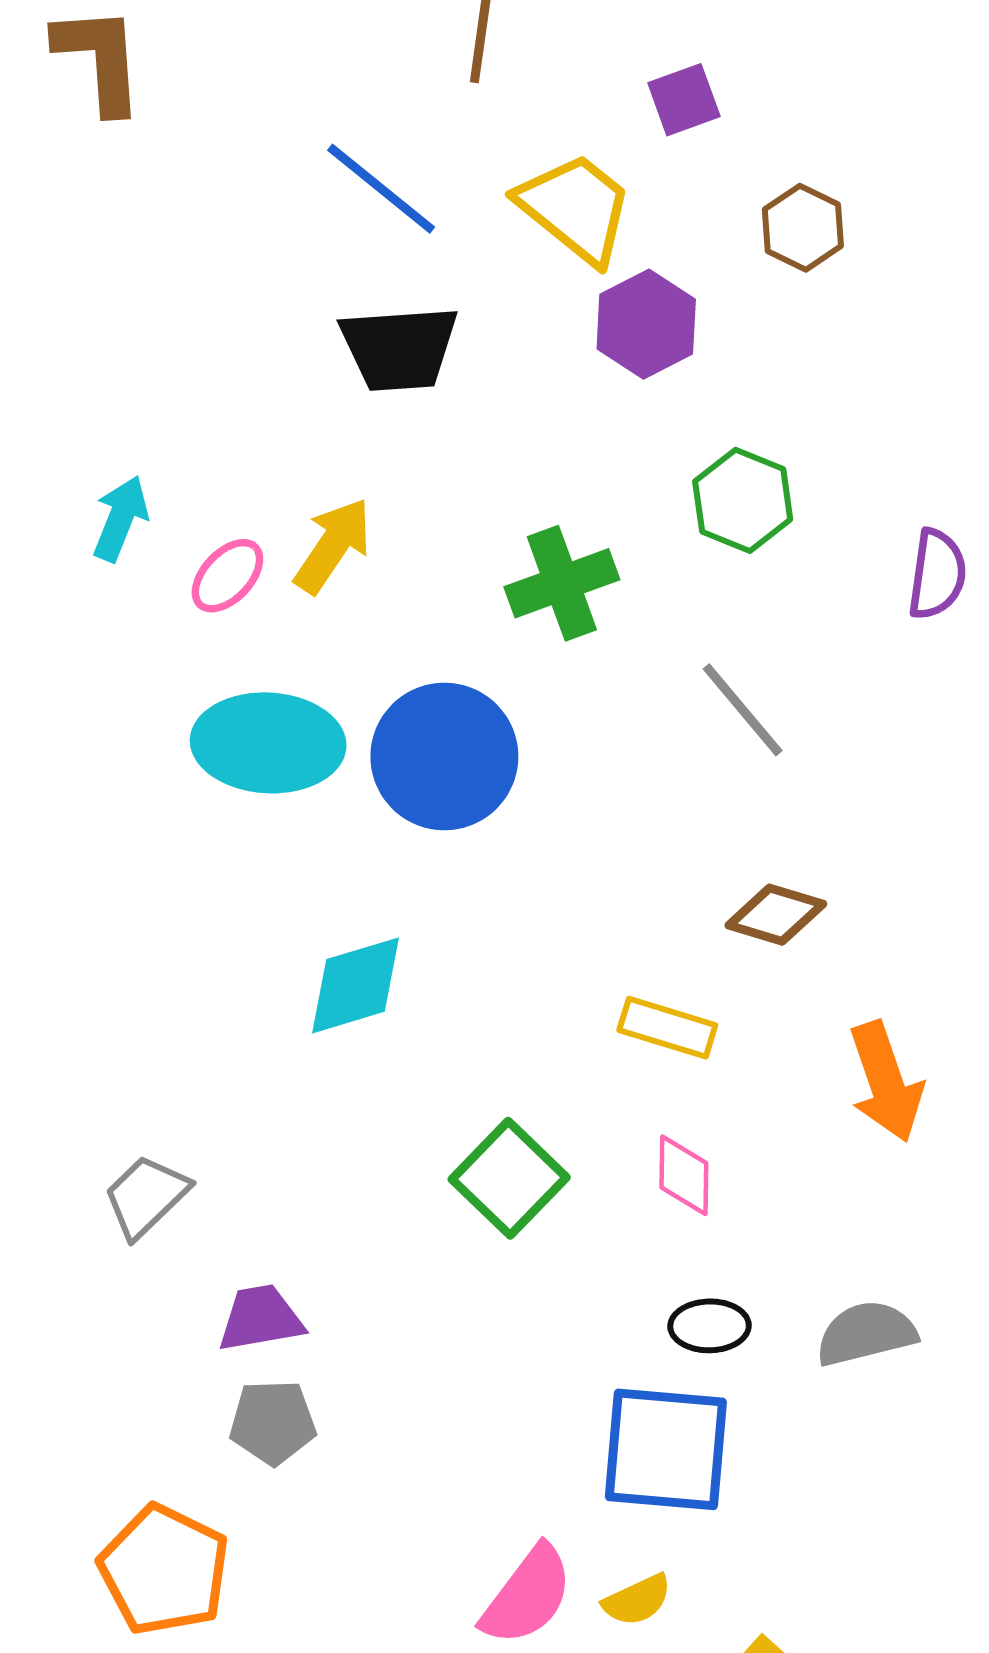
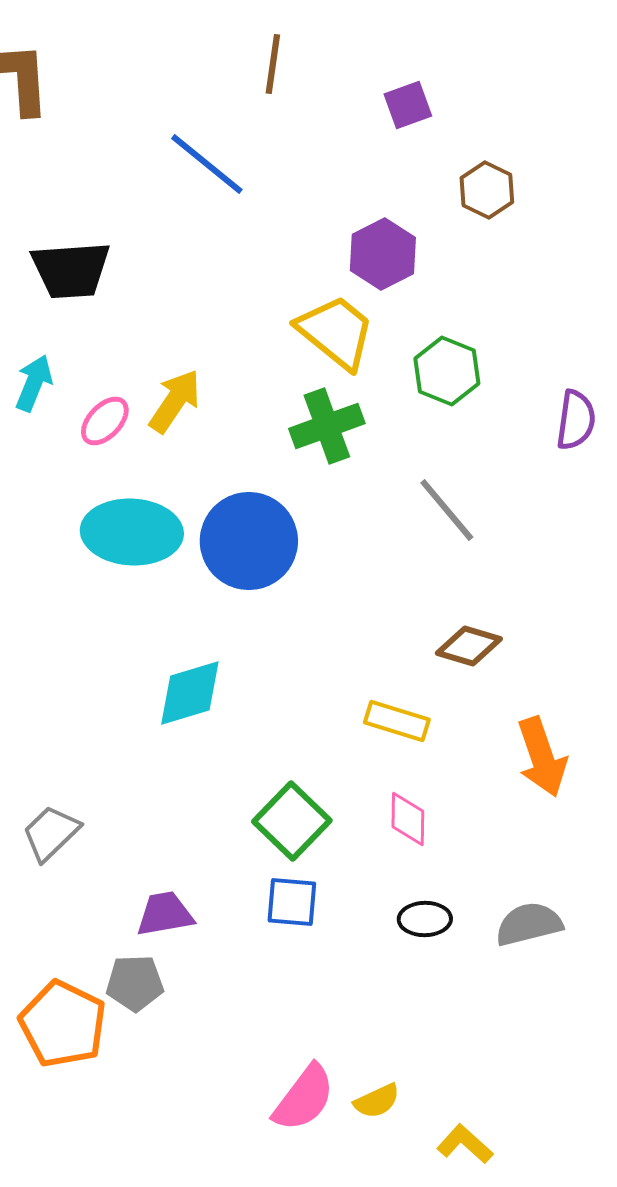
yellow trapezoid: (575, 208) -> (336, 332), moved
black trapezoid: (399, 348) -> (71, 270), moved
purple trapezoid: (261, 1318) -> (165, 914), moved
blue square: (666, 1449) -> (292, 902), moved, size x0.6
orange pentagon: (164, 1570) -> (63, 1024), moved

